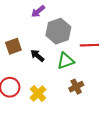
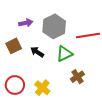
purple arrow: (38, 11) -> (26, 23), moved, turned -144

